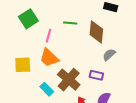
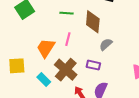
pink line: (48, 36) -> (68, 39), moved
orange trapezoid: (49, 58) -> (46, 48), turned 80
yellow square: (23, 65) -> (17, 66), moved

